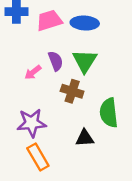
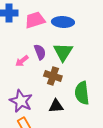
purple star: (32, 123) -> (21, 101), turned 30
black triangle: (85, 138) -> (56, 106), moved

